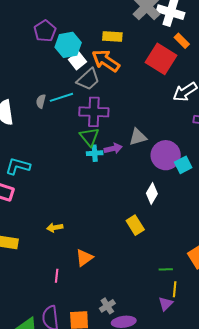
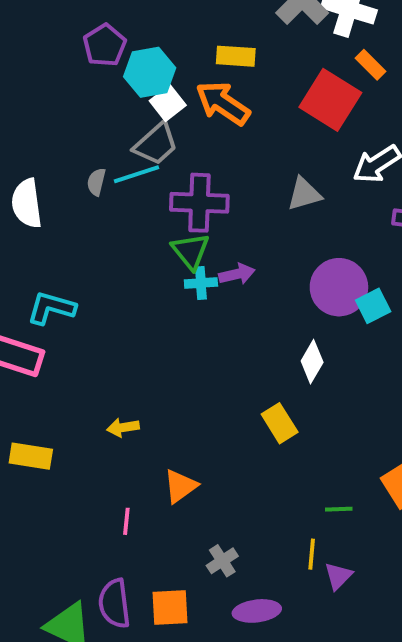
gray trapezoid: (88, 79) -> (156, 144), moved
gray triangle: (138, 137) -> (304, 194), moved
yellow line: (175, 289) -> (312, 554), moved
gray cross: (107, 306) -> (222, 561), moved

